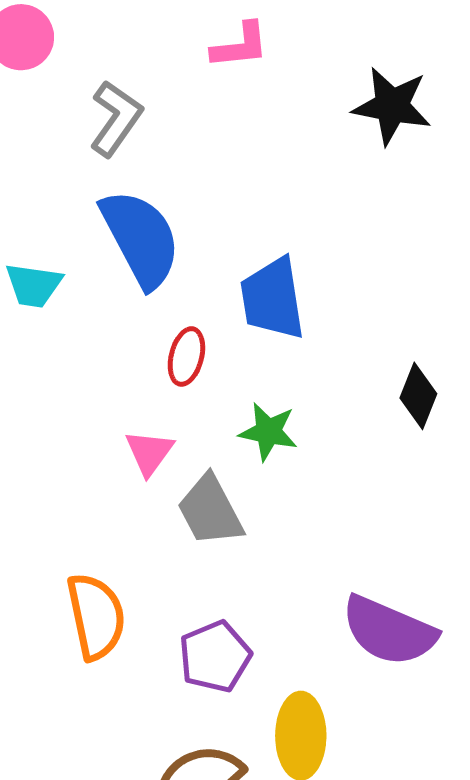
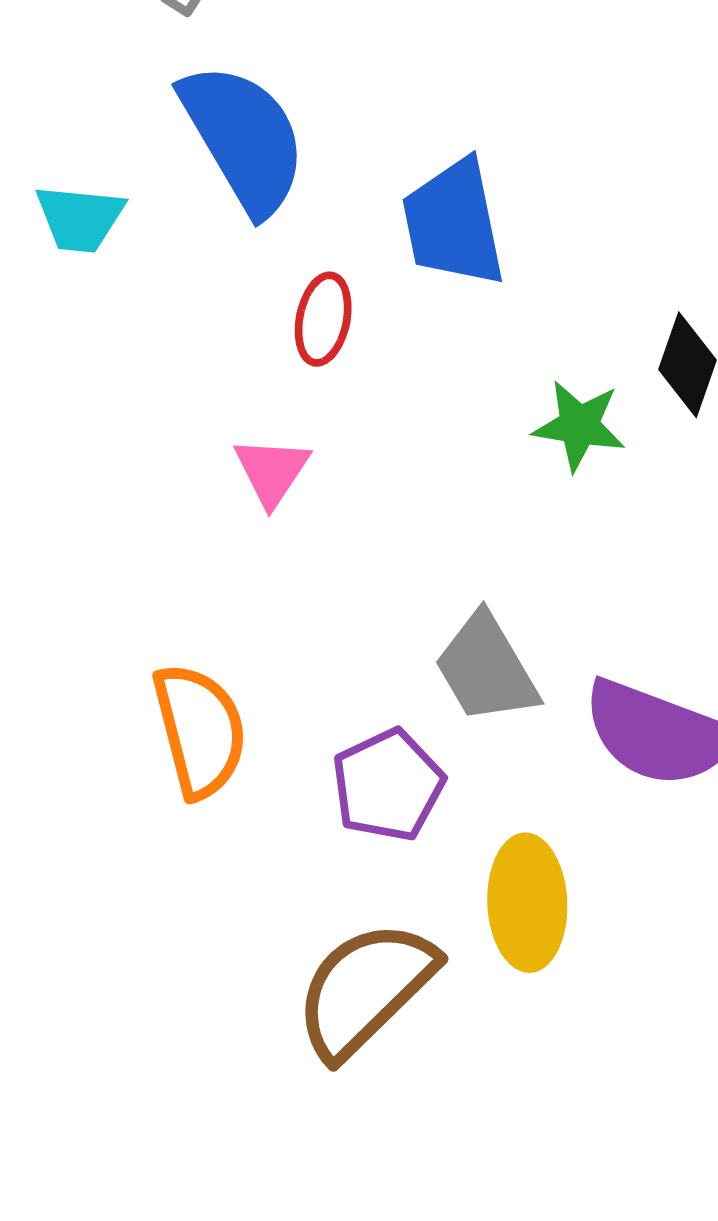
green star: (268, 432) -> (579, 426), moved
gray trapezoid: (210, 511) -> (486, 669), moved

